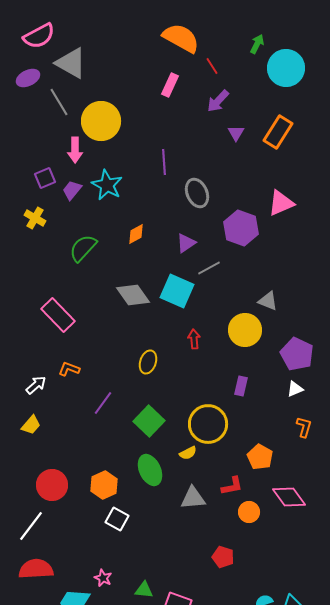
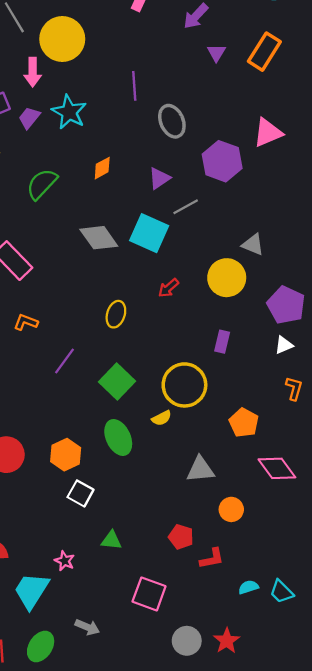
red arrow: (194, 339) -> (168, 288), turned -126
red L-shape: (232, 486) -> (212, 559), moved
gray triangle: (193, 498) -> (200, 469), moved
orange circle: (249, 512) -> (231, 509), moved
red pentagon: (223, 557) -> (181, 537), moved
green triangle: (144, 590) -> (111, 540), moved

